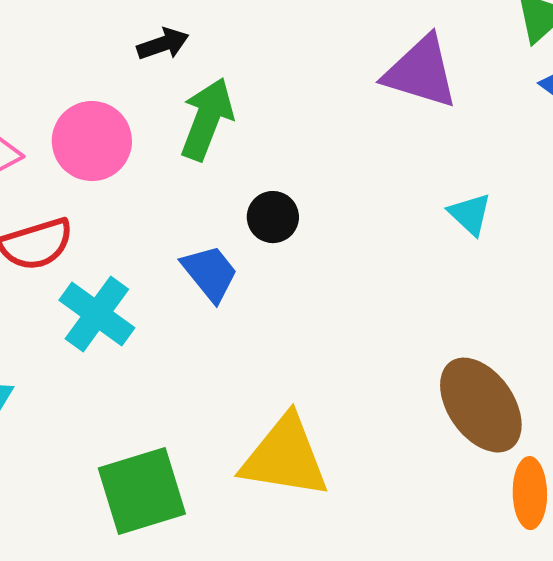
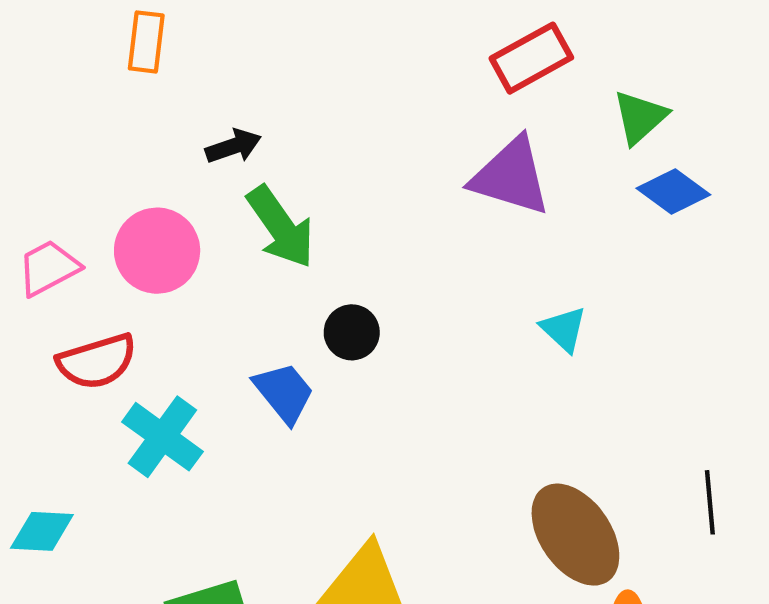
green arrow: (207, 119) -> (281, 227), turned 124

